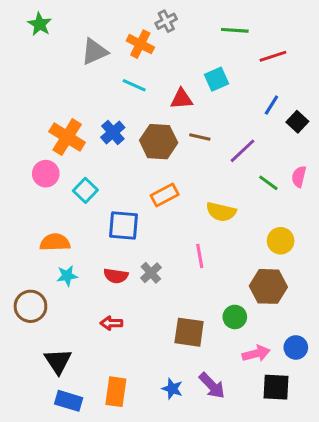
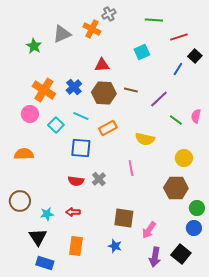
green star: (40, 24) -> (34, 46), moved
cyan line: (134, 85) -> (81, 116), moved
red triangle: (181, 99) -> (102, 65), moved
black square: (297, 122) -> (195, 56), moved
orange semicircle: (55, 242) -> (24, 154), moved
cyan star: (67, 276) -> (47, 214), moved
green circle: (235, 317) -> (197, 208), moved
pink arrow: (256, 354) -> (149, 230), moved, turned 138
purple arrow: (212, 386) -> (155, 257), moved, turned 54
black square: (276, 387) -> (181, 254), turned 36
blue star: (172, 389) -> (115, 246), moved
orange rectangle: (116, 392) -> (76, 246), moved

